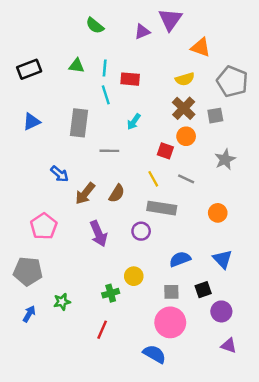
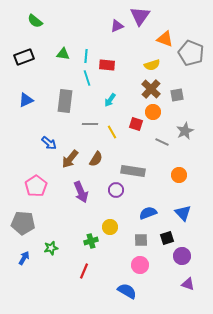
green semicircle: (95, 26) -> (35, 21), moved
gray pentagon: (232, 81) -> (191, 53), moved
yellow line: (153, 179) -> (112, 132), moved
gray line: (186, 179) -> (162, 142), moved
pink circle: (170, 322) -> (140, 265), size x0.7

